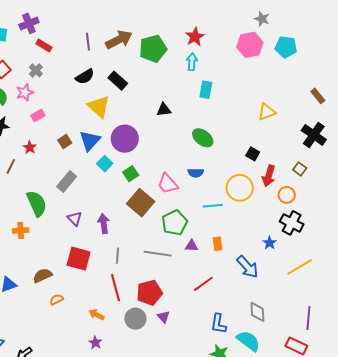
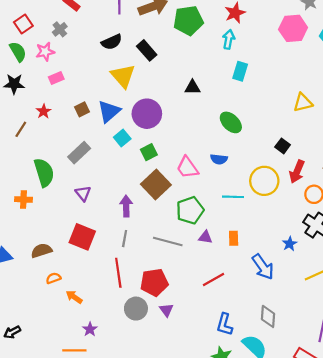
purple arrow: (104, 224) -> (126, 206), moved
orange arrow: (96, 315) -> (74, 297), moved

